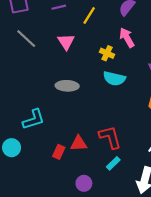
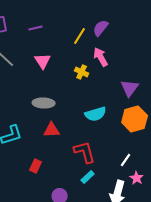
yellow line: (89, 16) -> (80, 36), moved
cyan semicircle: (114, 78) -> (96, 114), moved, turned -30
red triangle: (79, 143) -> (52, 130), moved

